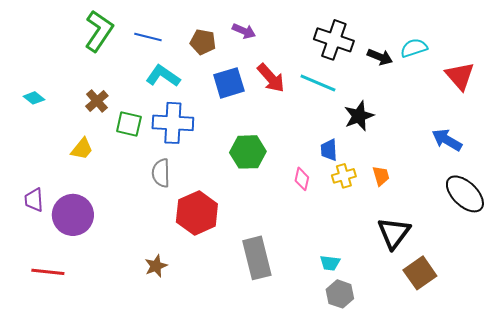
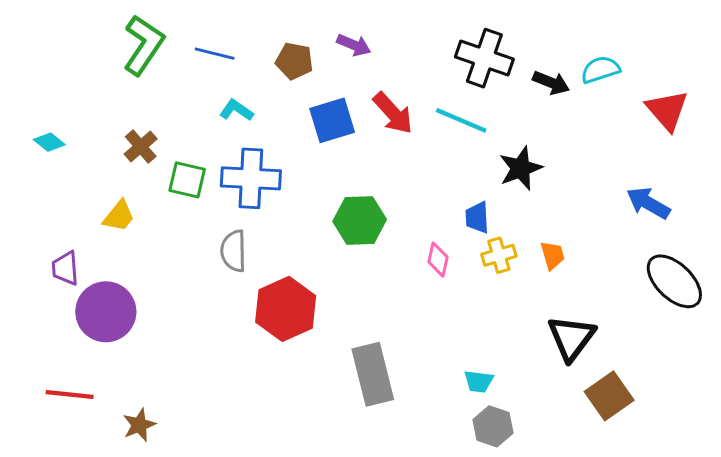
cyan L-shape: (163, 76) -> (236, 110), size x0.7
purple trapezoid: (34, 200) -> (65, 268), moved
brown star: (156, 266) -> (139, 425), moved

